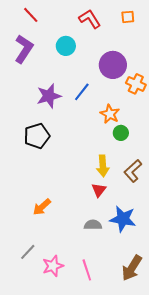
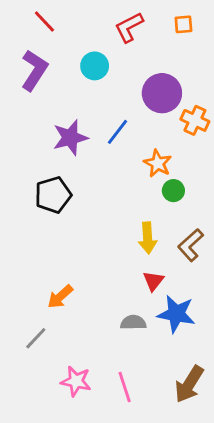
red L-shape: (90, 19) -> (129, 27), turned -85
red triangle: (99, 190) -> (153, 281), moved
gray line: (28, 252) -> (36, 338), moved
pink star: (53, 266) -> (76, 381), turned 30

